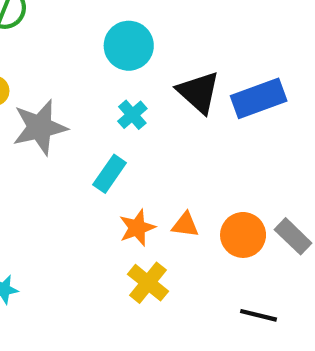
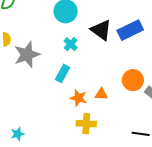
orange star: (137, 228) -> (78, 98), turned -30
orange circle: (243, 235) -> (133, 80), moved
yellow cross: (148, 283) -> (86, 124), turned -30

